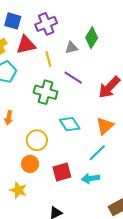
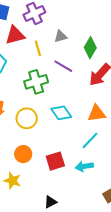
green diamond: (92, 38) -> (90, 48), moved
green cross: (45, 92) -> (36, 82), turned -30
orange triangle: (105, 126) -> (97, 113), turned 36
yellow circle: (37, 140) -> (27, 118), moved

